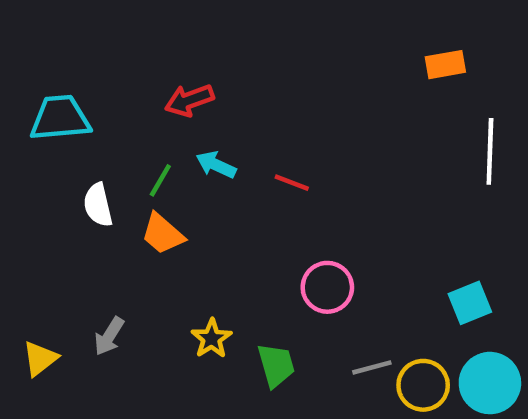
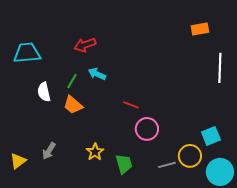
red line: (292, 183) -> (131, 105), moved
yellow circle: (423, 385) -> (190, 156), moved

